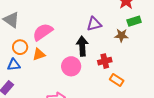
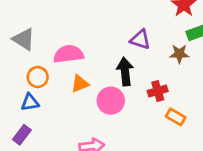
purple triangle: (94, 24) -> (140, 39), turned 35
pink semicircle: (43, 32) -> (68, 54), turned 30
orange triangle: (39, 54) -> (80, 84), moved

